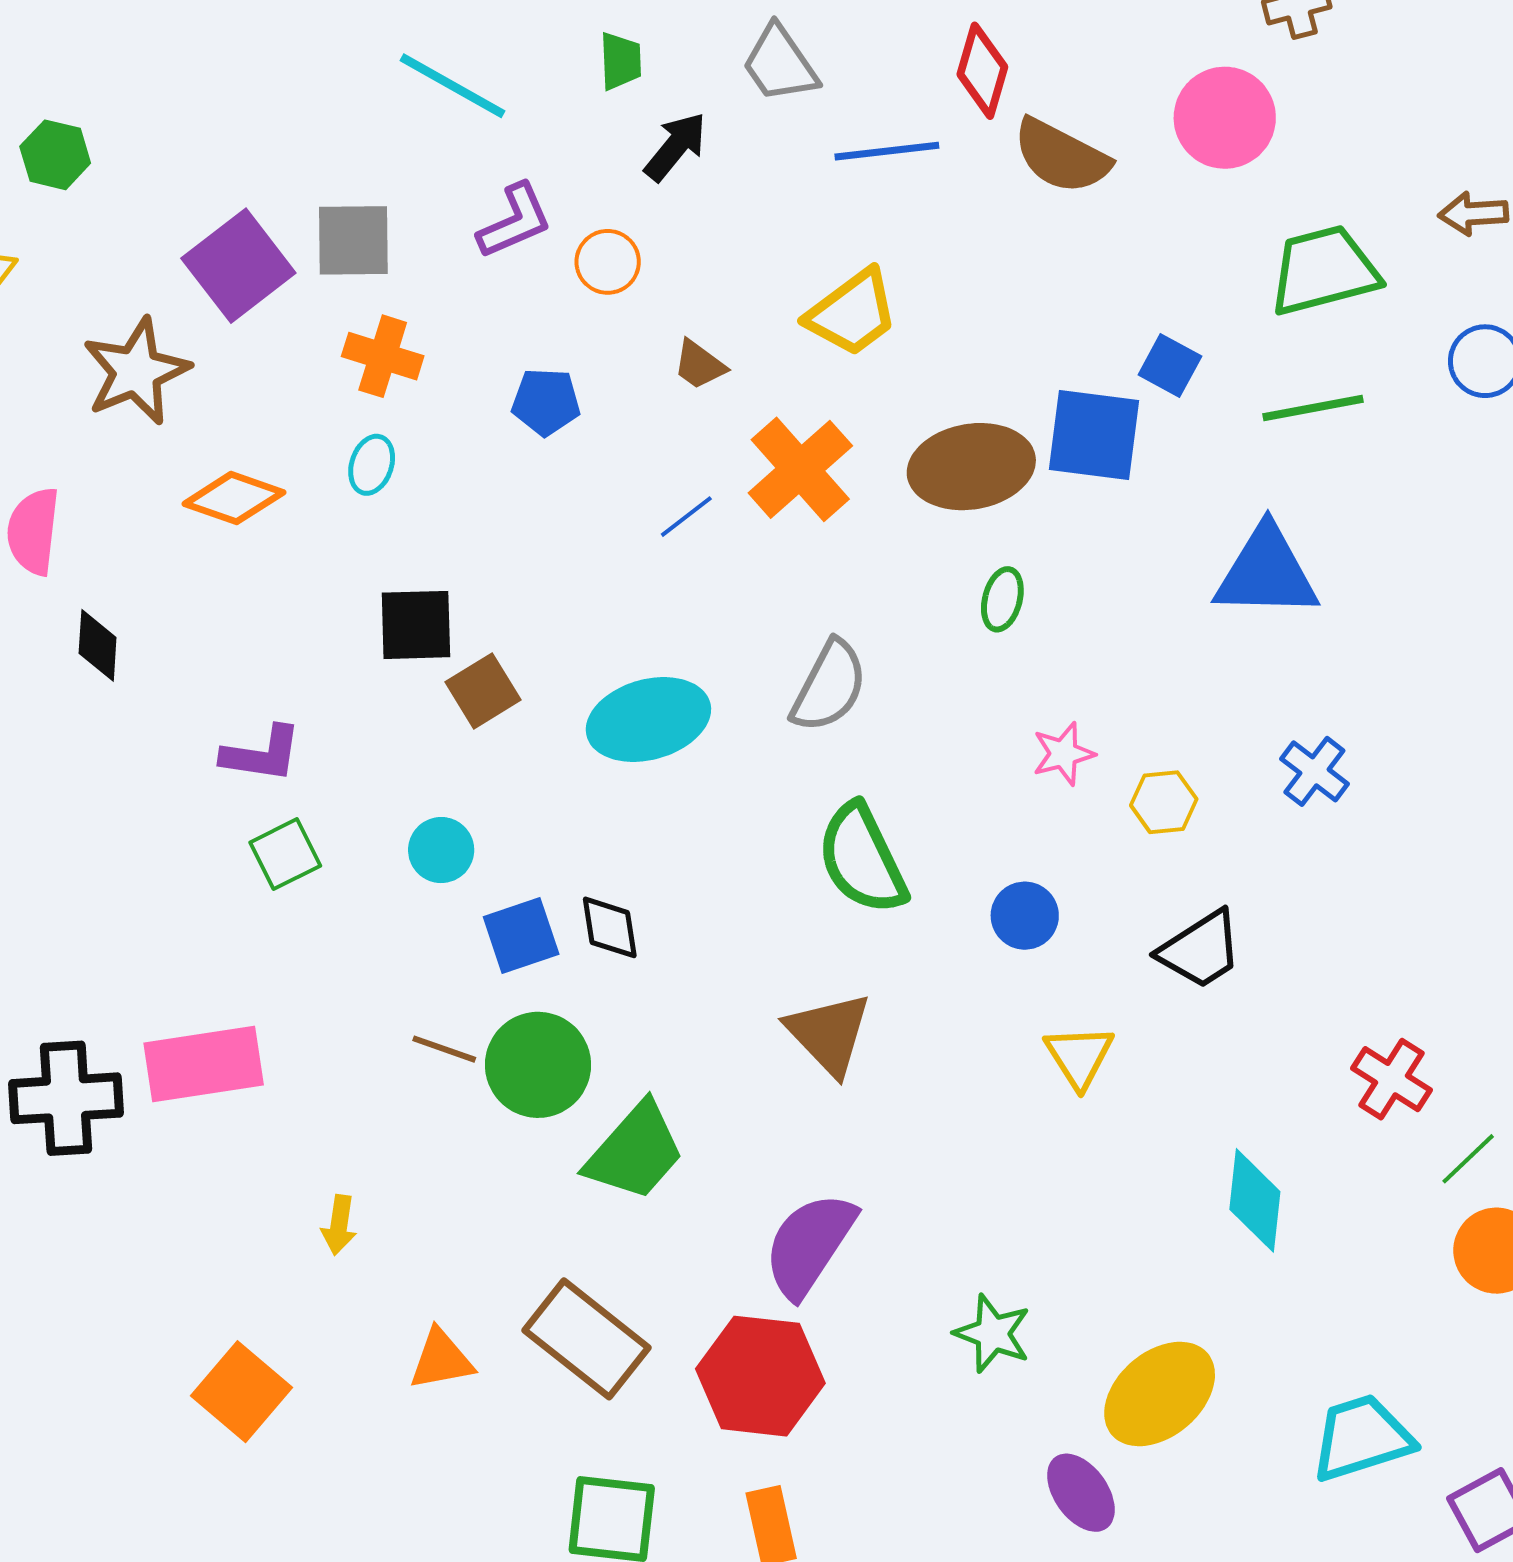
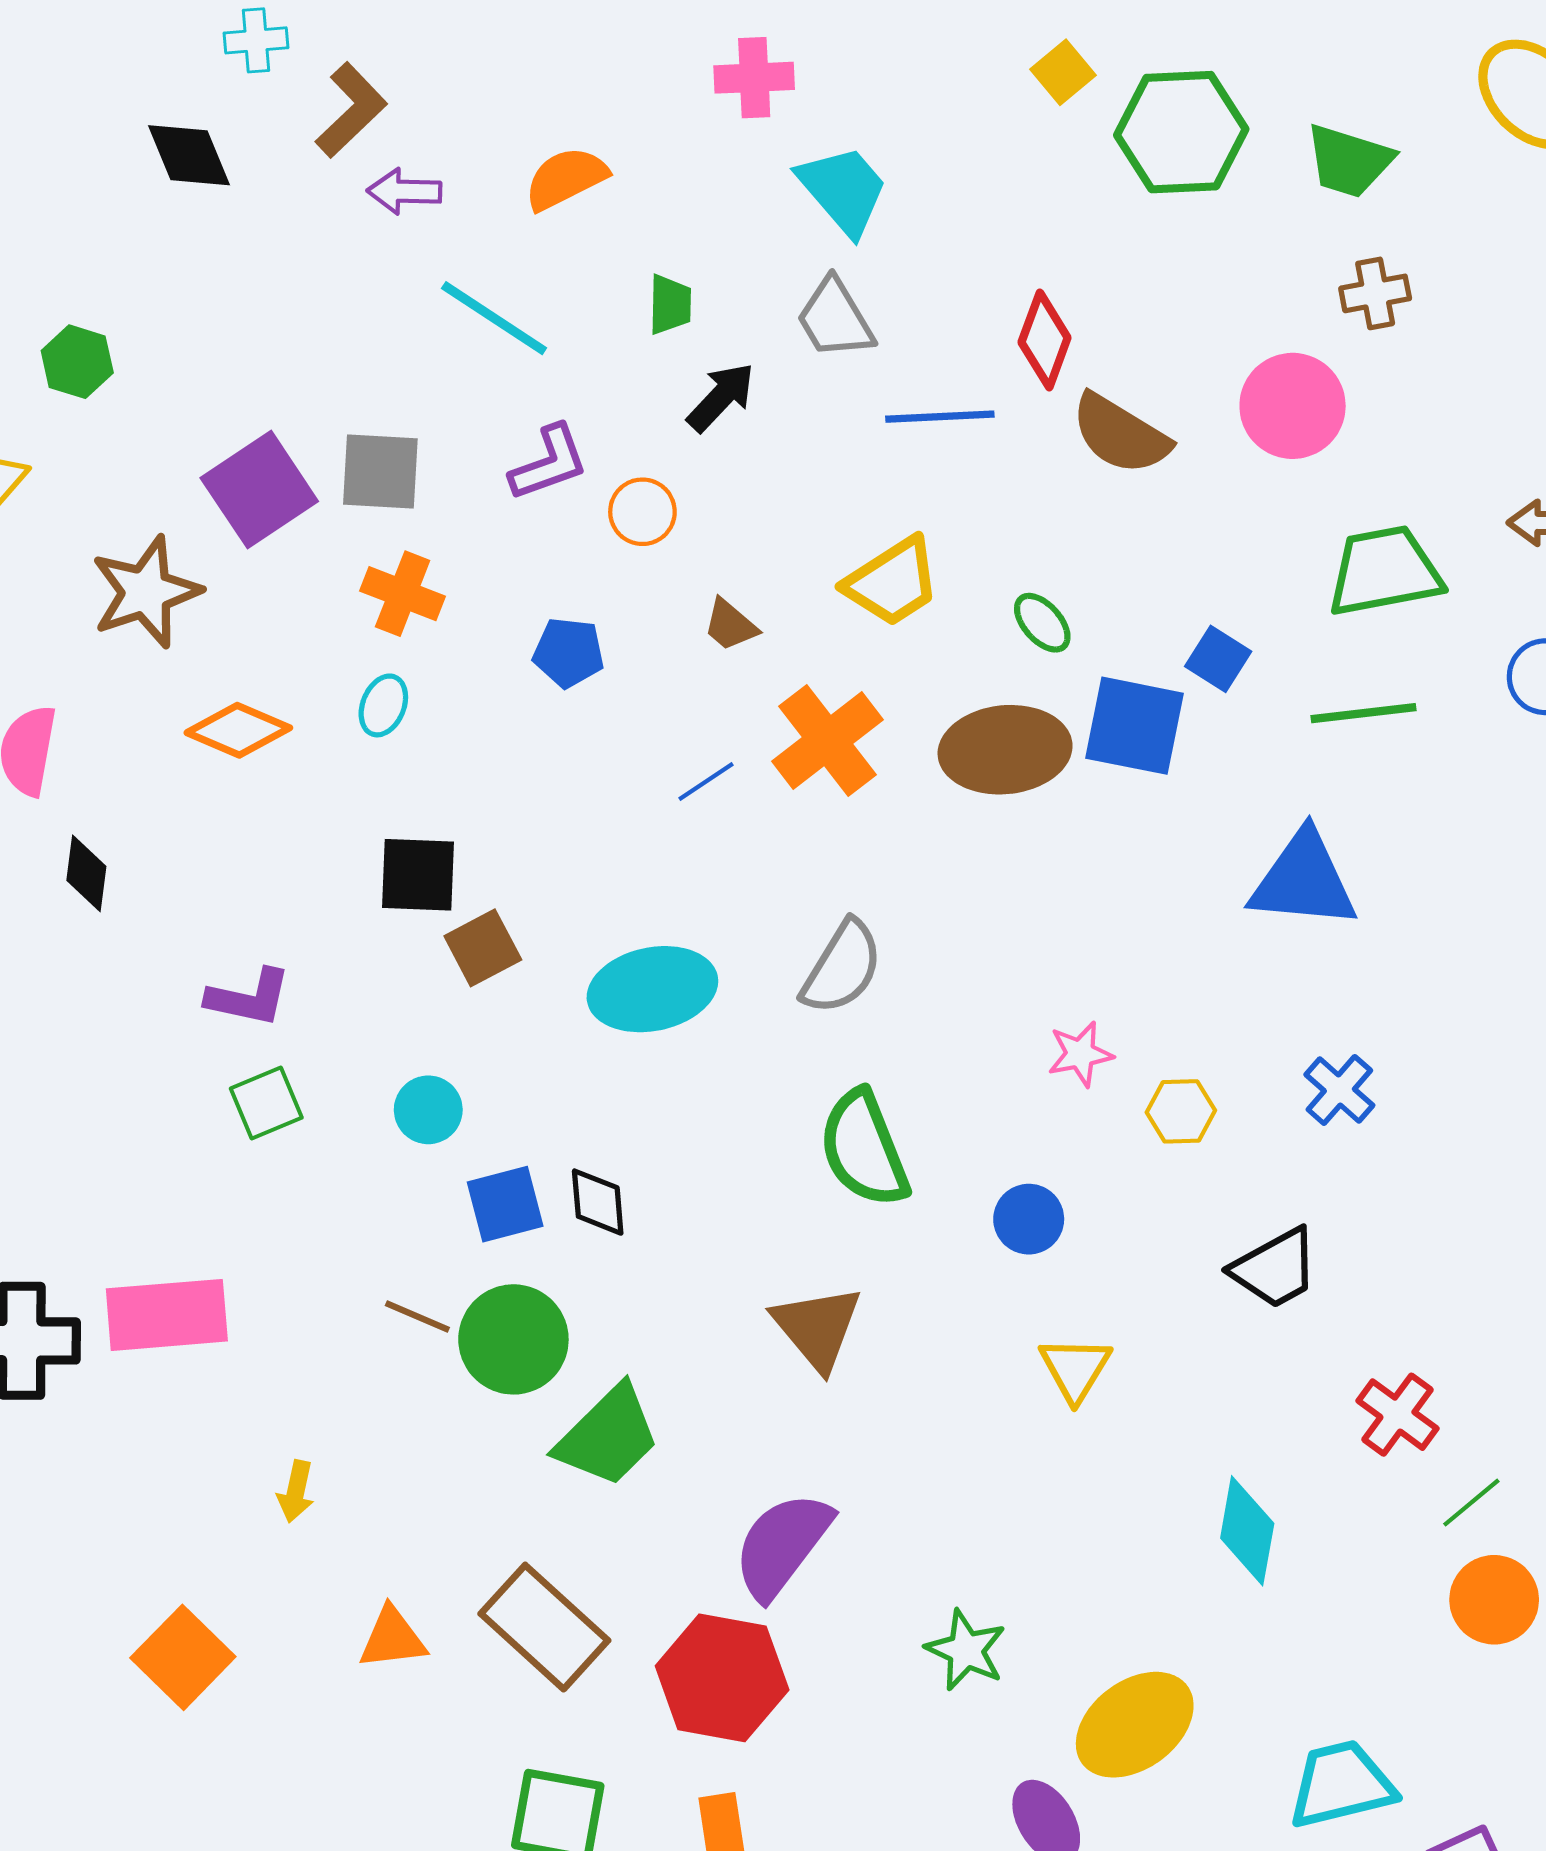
green ellipse: (1002, 599) -> (1042, 623), moved, turned -60
black trapezoid: (1200, 950) -> (1275, 1268), moved

